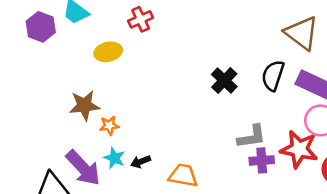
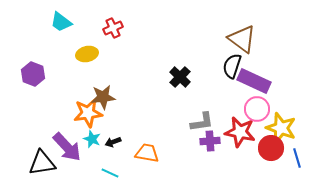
purple hexagon: (41, 27) -> (33, 74), moved
black semicircle: (273, 76) -> (232, 66), moved
brown star: (84, 105) -> (103, 97), moved
orange star: (109, 125) -> (88, 113), size x1.8

